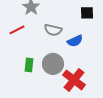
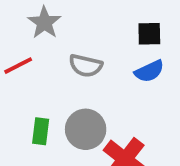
blue semicircle: (75, 41) -> (149, 71), moved

